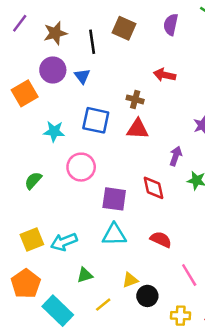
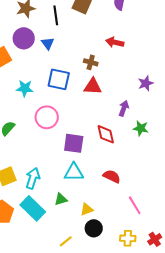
cyan arrow: (64, 242) -> (33, 178), turned 130
green triangle: (85, 275) -> (61, 199), moved
black circle: (147, 296) -> (94, 228), moved
yellow line: (103, 305) -> (66, 241), moved
cyan rectangle: (58, 311) -> (33, 208), moved

